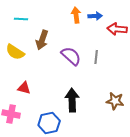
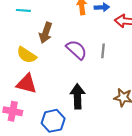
yellow semicircle: (15, 52) -> (27, 55), moved
red triangle: (24, 88) -> (27, 84), size x1.5

